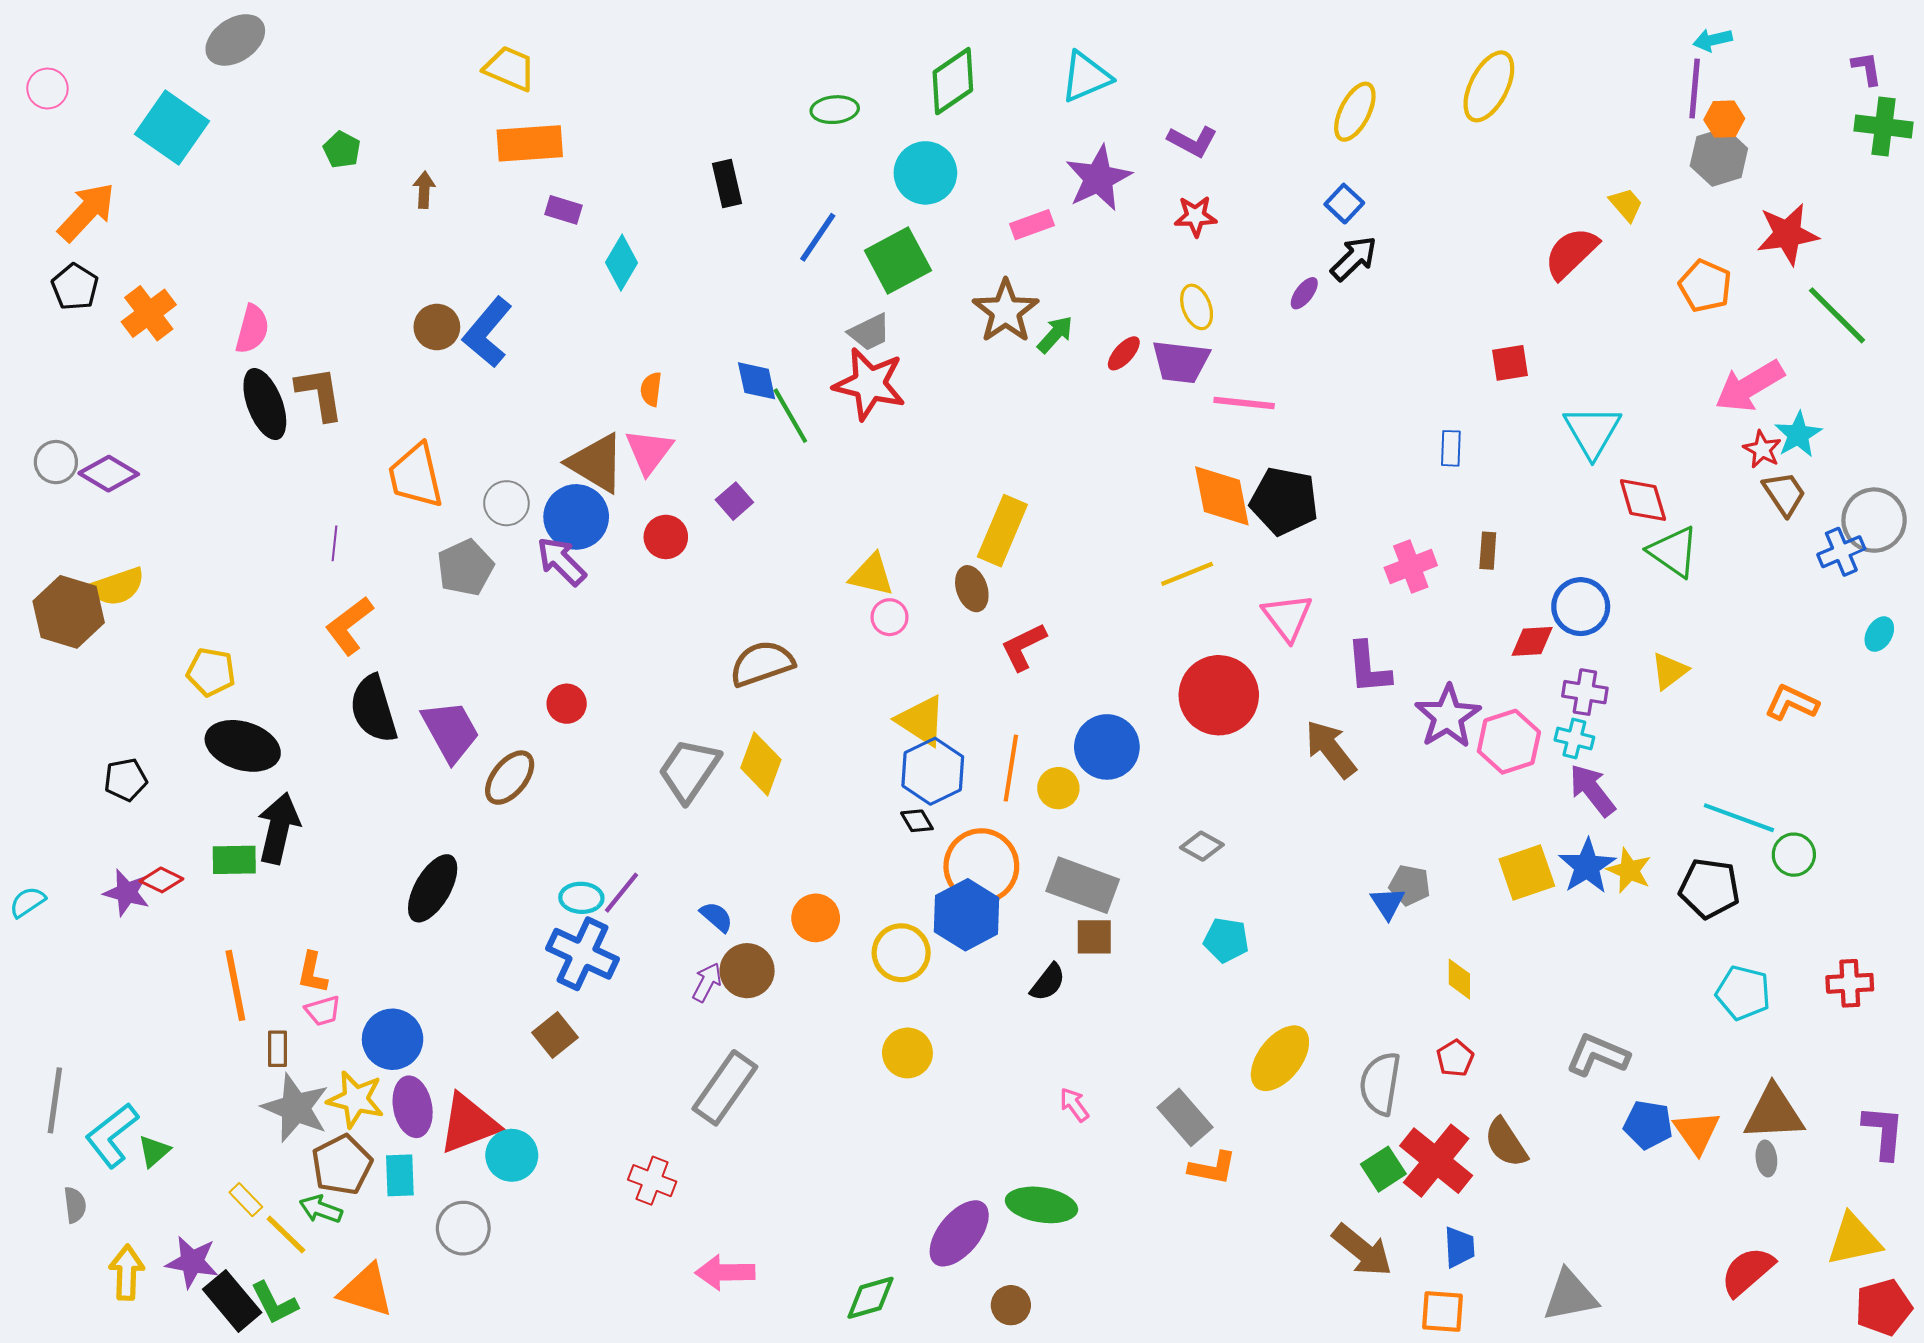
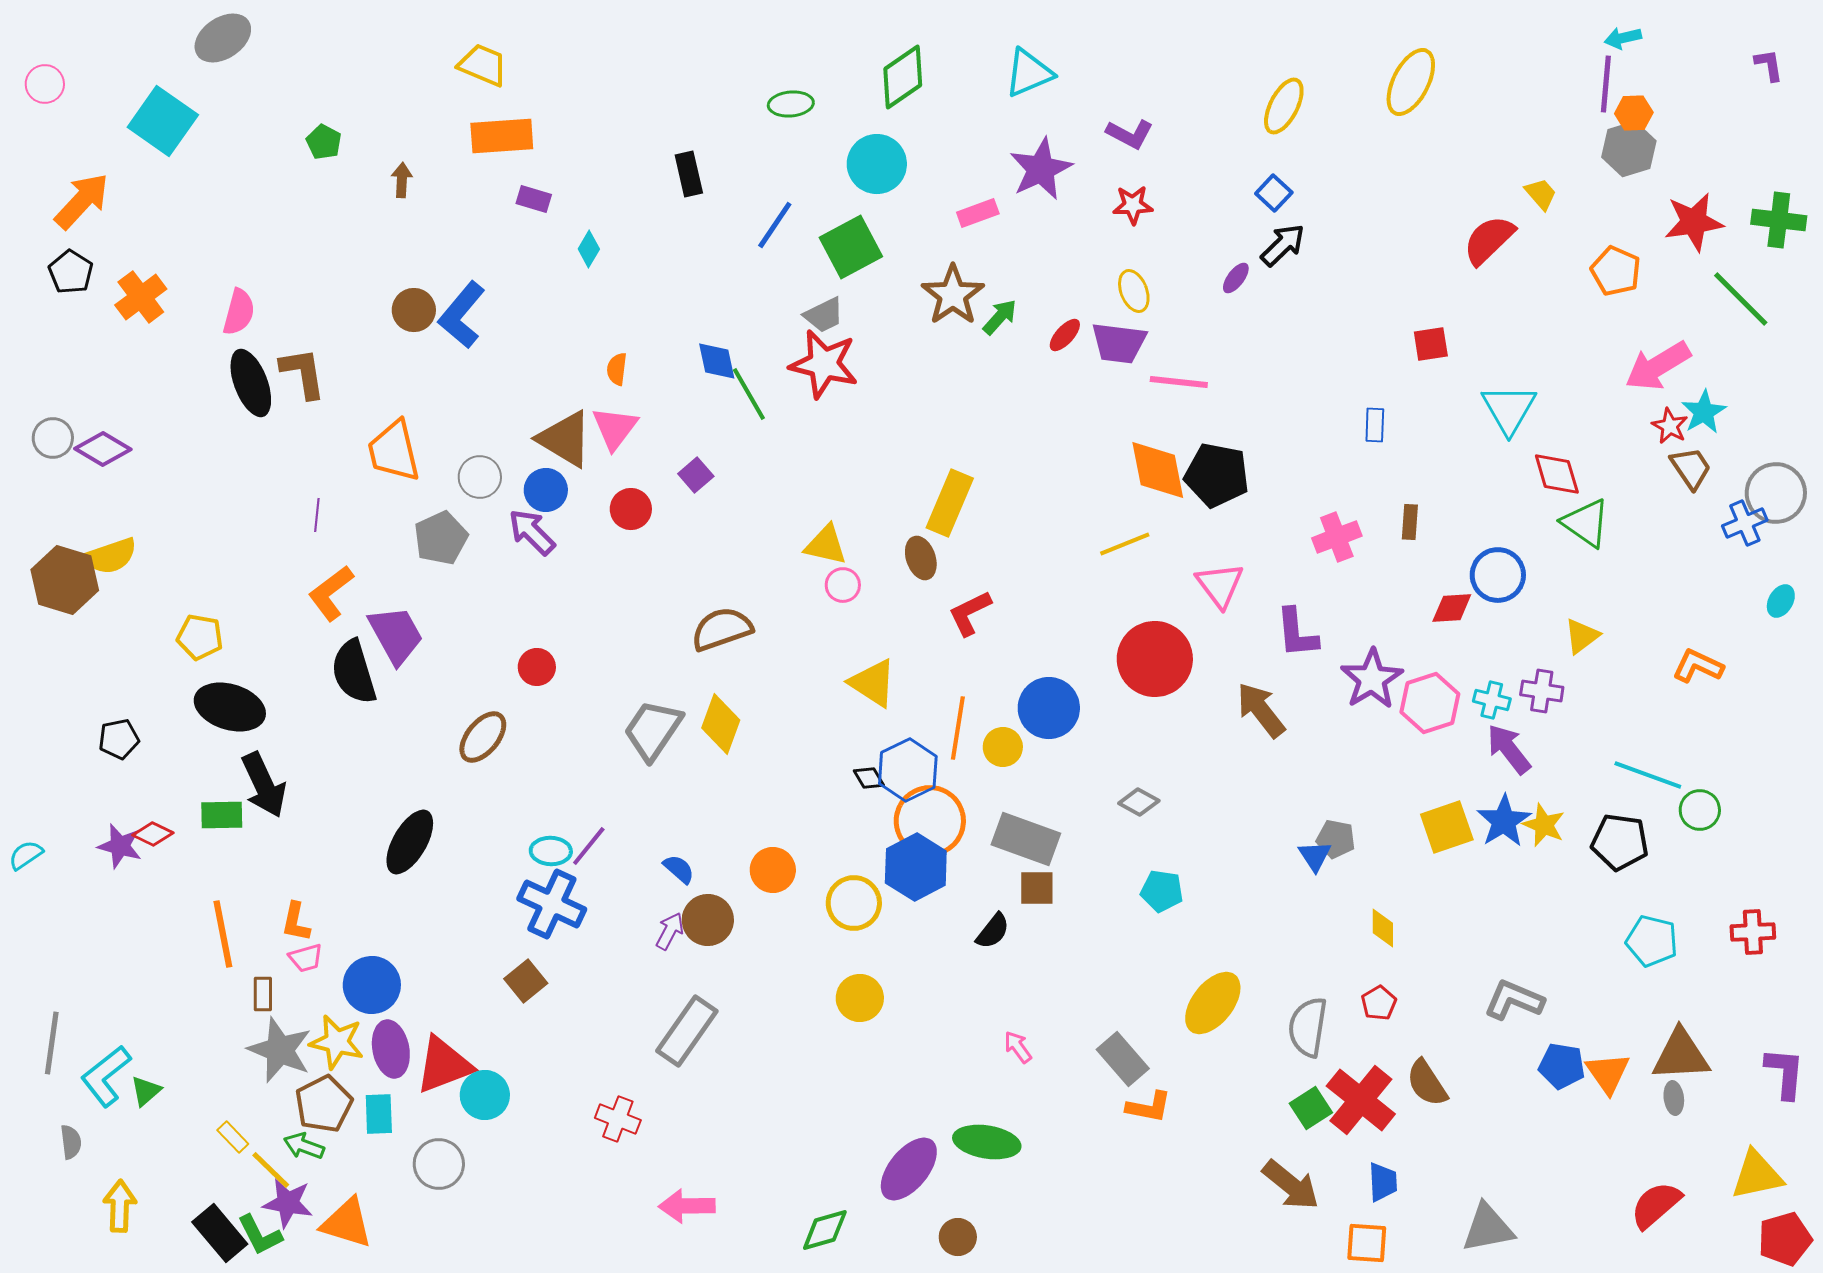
green cross: (1884, 126) -> (1779, 220), moved
cyan diamond: (622, 263) -> (589, 249), size x0.7
blue circle: (576, 517) -> (546, 490), size x0.7
purple cross: (1585, 692) -> (1542, 691), moved
purple trapezoid: (451, 731) -> (396, 635), moved
blue hexagon: (933, 771) -> (908, 770), moved
black arrow: (279, 828) -> (264, 785), turned 142
purple star: (192, 1262) -> (288, 1203), moved

